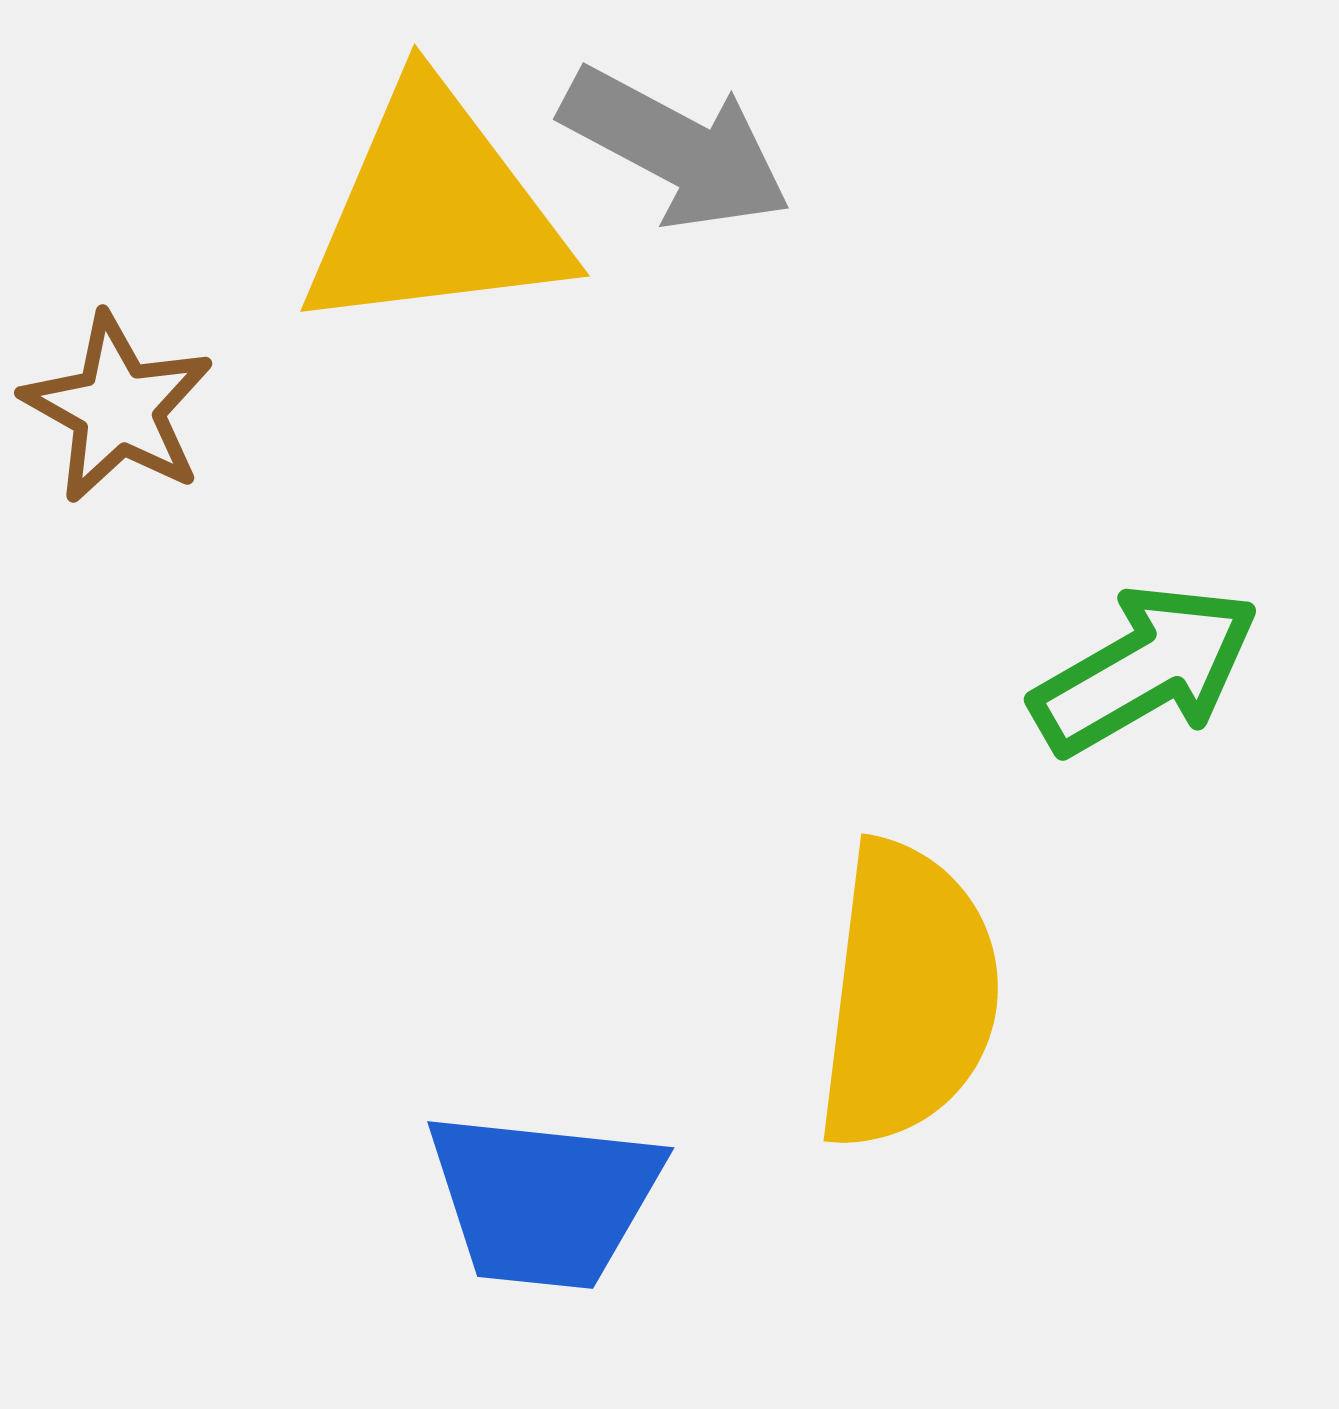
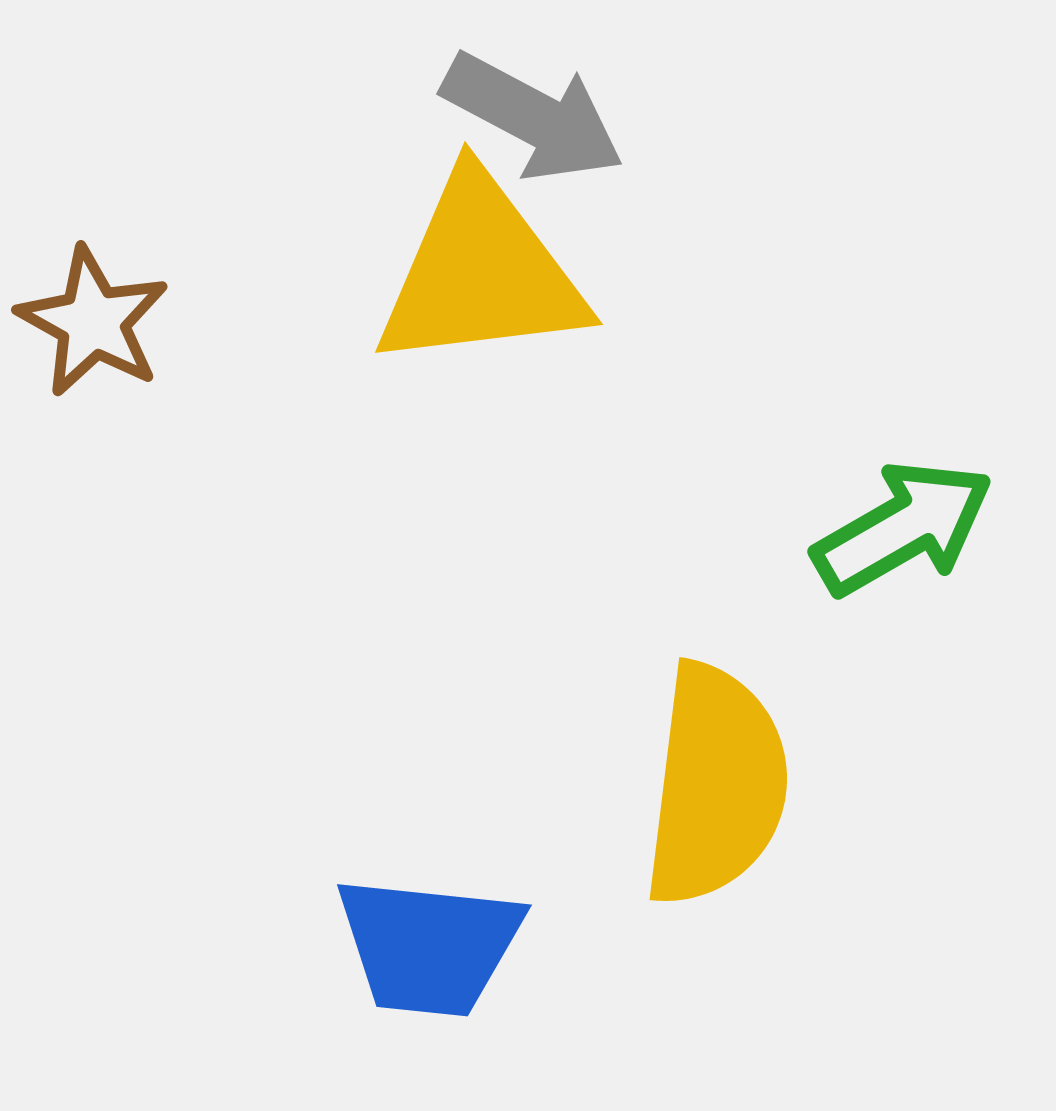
yellow triangle: (435, 210) -> (481, 273), moved

